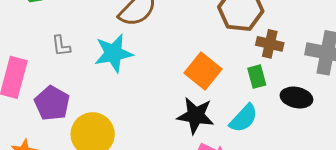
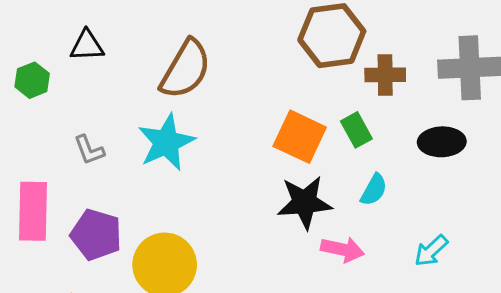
green rectangle: (257, 77) -> (356, 130), moved
cyan semicircle: (244, 118) -> (374, 190), size x0.7

